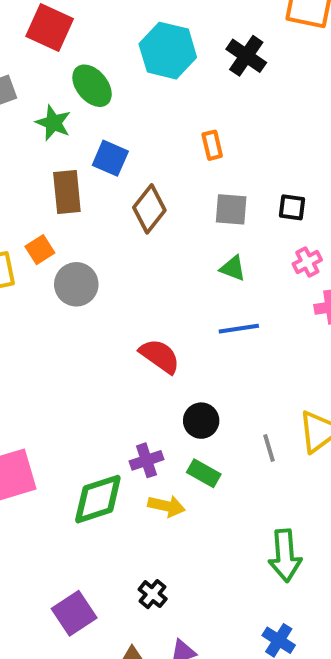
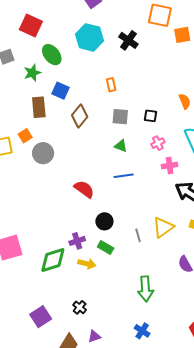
green star: (53, 123) -> (32, 73), turned 30

